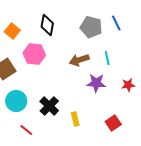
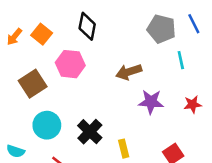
blue line: (116, 23) -> (194, 24), moved
gray pentagon: (91, 27) -> (161, 29), moved
cyan line: (107, 58) -> (181, 60), moved

